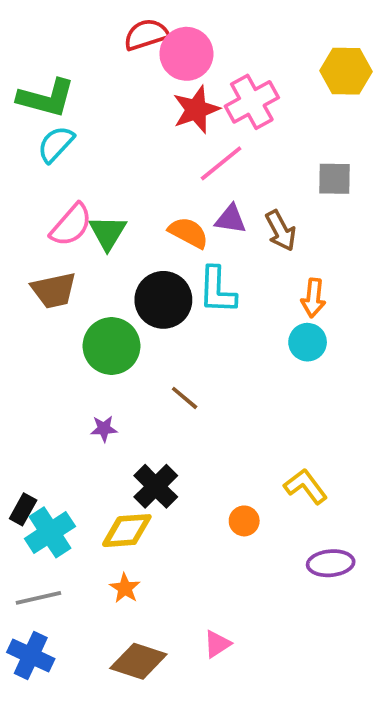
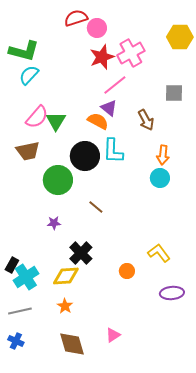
pink circle: (186, 54) -> (97, 28), size x0.7
purple triangle: (231, 219) -> (109, 108), moved, turned 30
blue cross: (31, 655) -> (16, 341), size x0.7
brown diamond: (138, 661) -> (72, 344), turned 56

